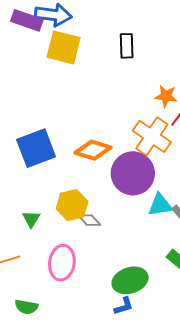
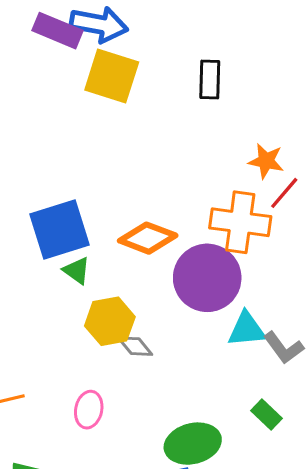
orange cross: (152, 136) -> (240, 222), turned -30
green triangle: (31, 219) -> (77, 271), moved, turned -30
pink ellipse: (62, 263) -> (89, 410), size x0.7

